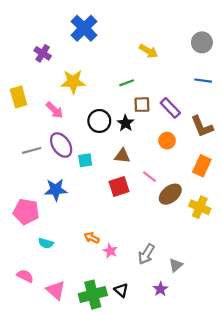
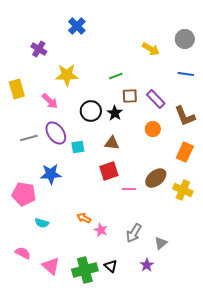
blue cross: (84, 28) -> (77, 26), size x0.7
yellow arrow: (148, 51) -> (151, 49), moved
pink line: (150, 177) -> (129, 189), moved, turned -40

